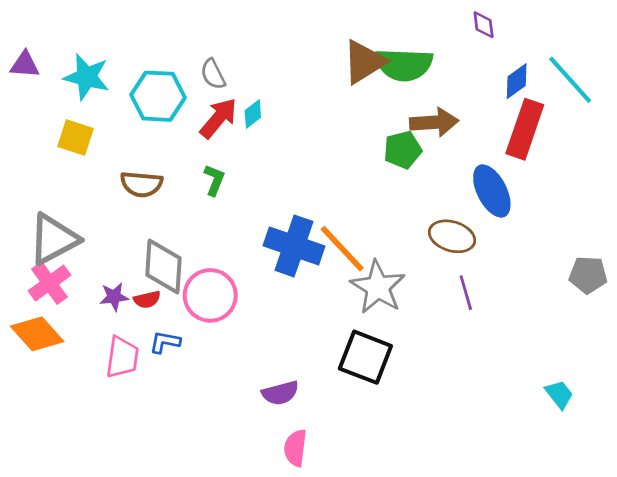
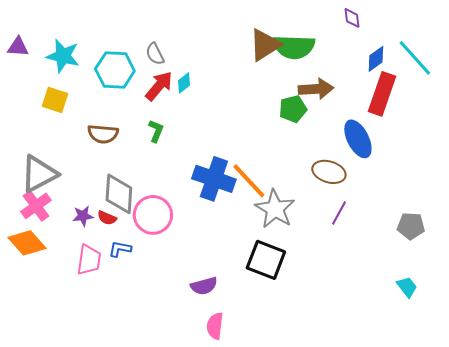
gray pentagon: (588, 275) -> (411, 226), moved
purple line: (466, 293) -> (339, 213), turned 45
red semicircle: (147, 300) -> (107, 218), turned 36

